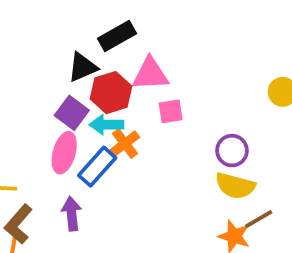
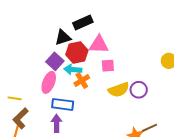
blue rectangle: (97, 167) -> (63, 104), moved, turned 50
yellow semicircle: (235, 186) -> (119, 90), moved, turned -40
purple arrow: (72, 214) -> (57, 123), moved

